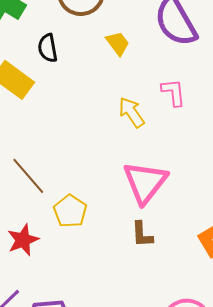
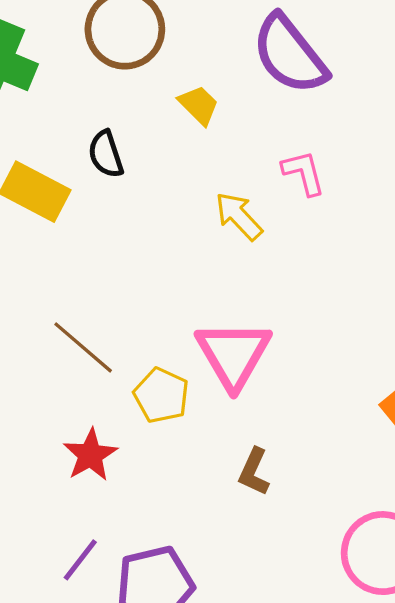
black semicircle: (48, 48) -> (106, 154), moved
pink triangle: (145, 182) -> (233, 354), moved
brown L-shape: (142, 234) -> (254, 472), moved, turned 36

